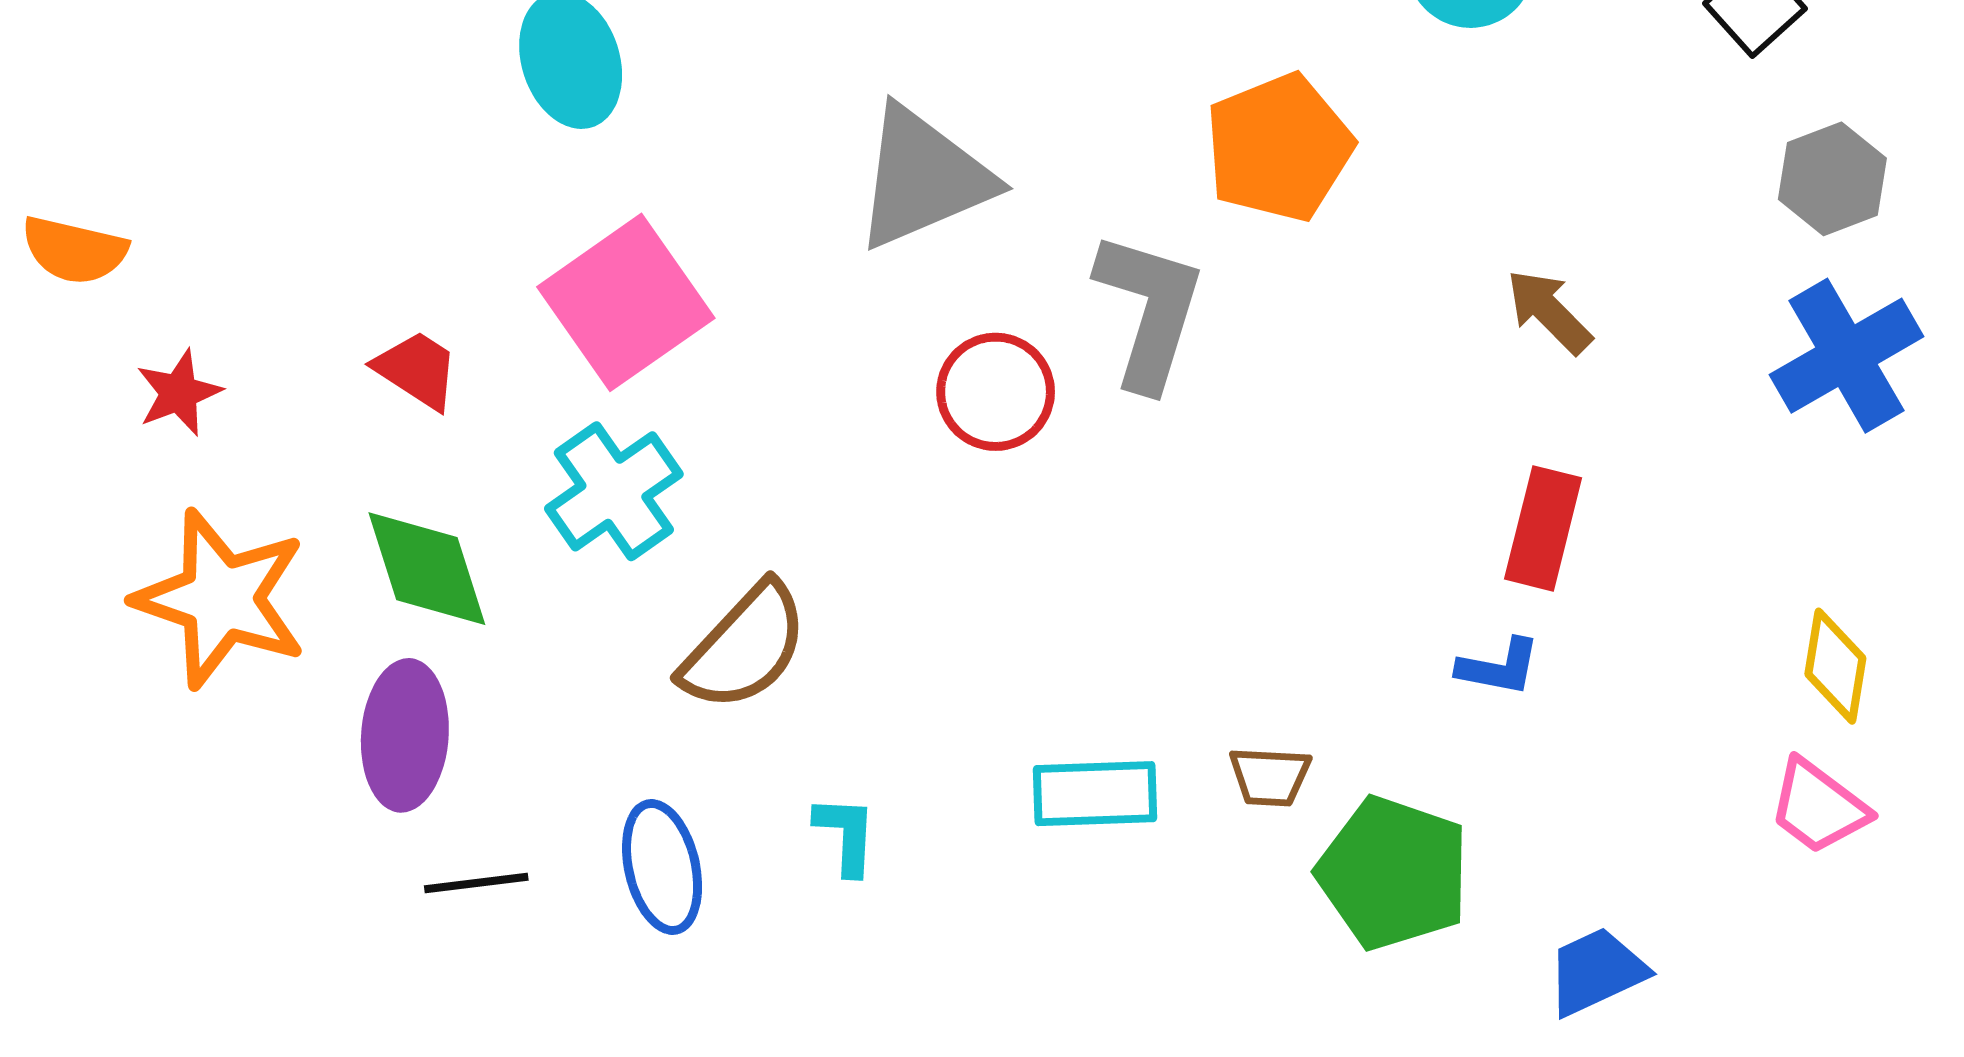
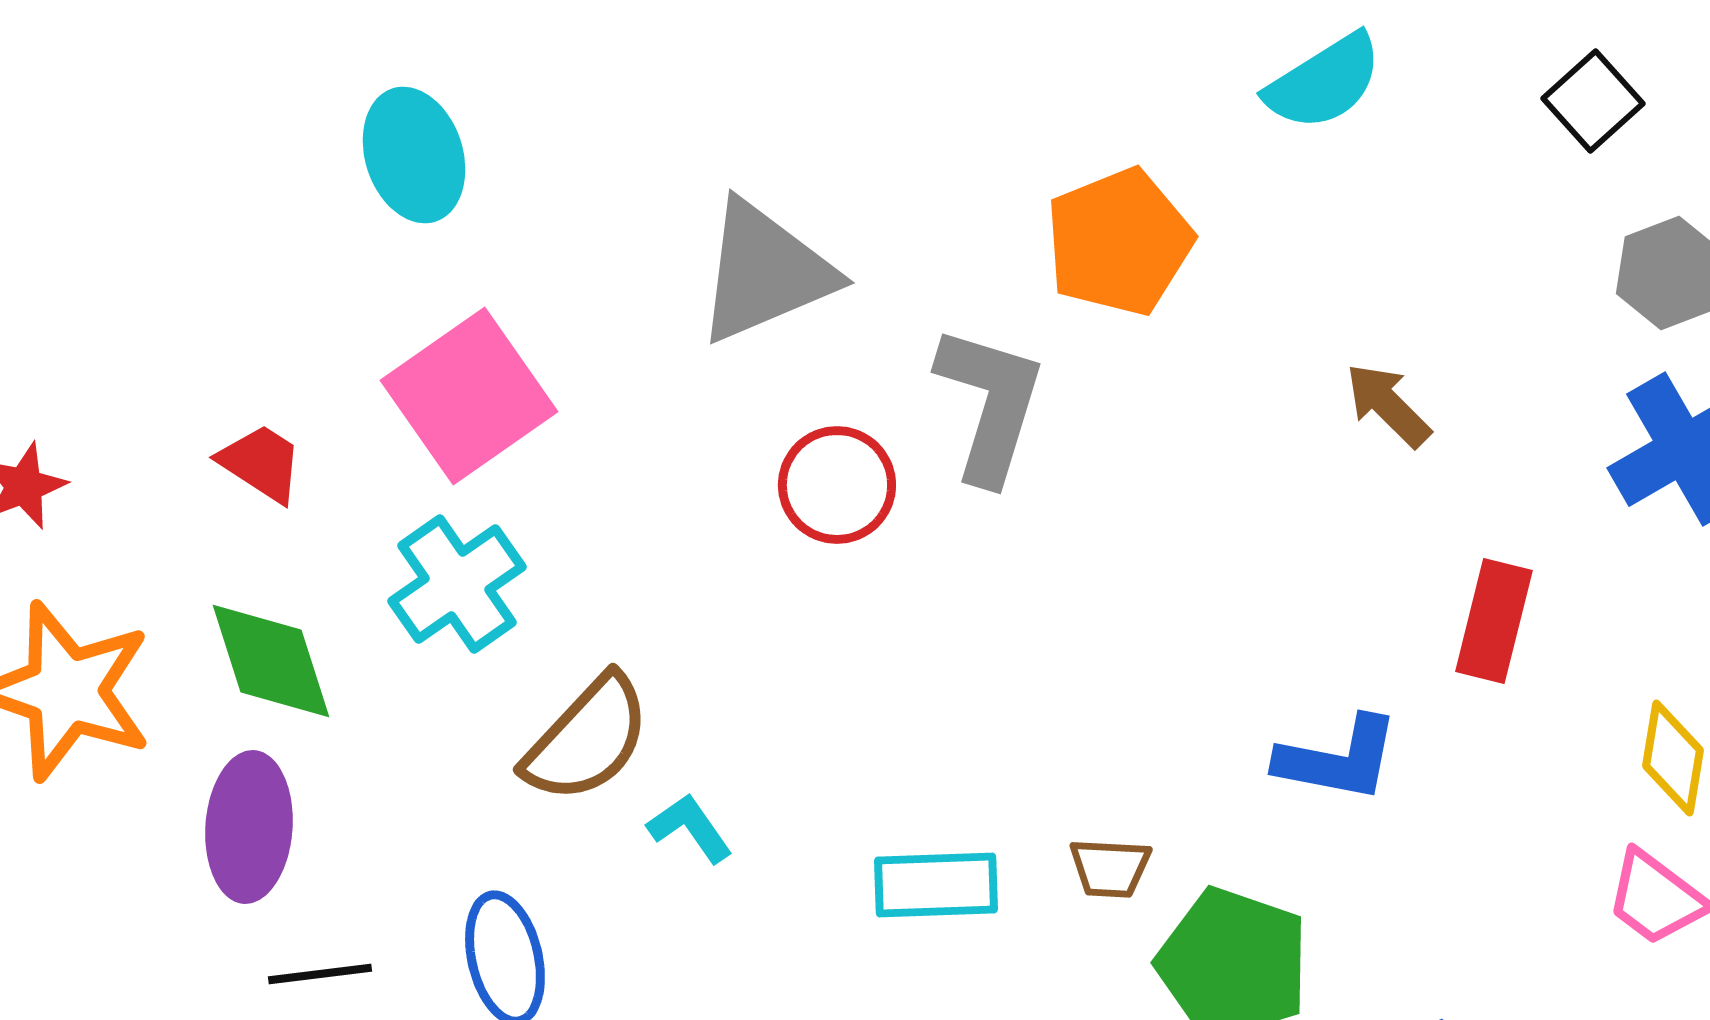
red rectangle: (1543, 528) -> (1494, 621), moved
blue L-shape: (1499, 667) -> (1338, 759), size x1.5
cyan L-shape: (846, 835) -> (690, 828), moved, turned -38

